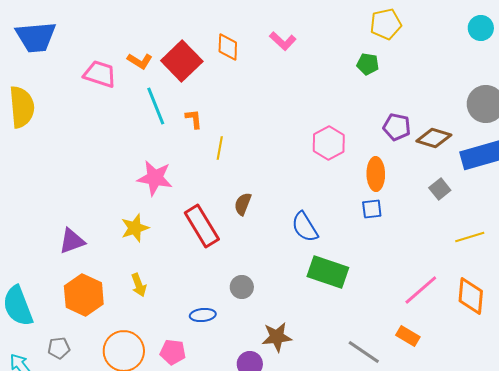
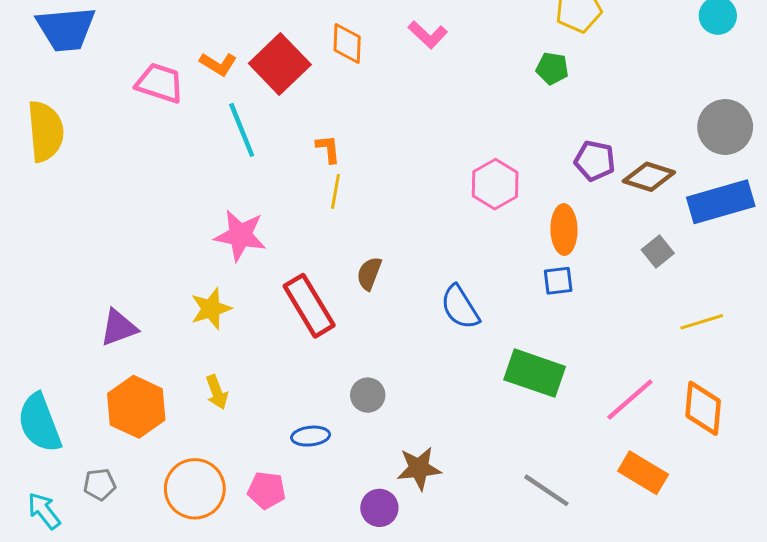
orange L-shape: (194, 119) -> (328, 149), moved
green rectangle: (328, 272) -> (535, 373), moved
orange rectangle: (408, 336) -> (643, 473), moved, size x1.4

